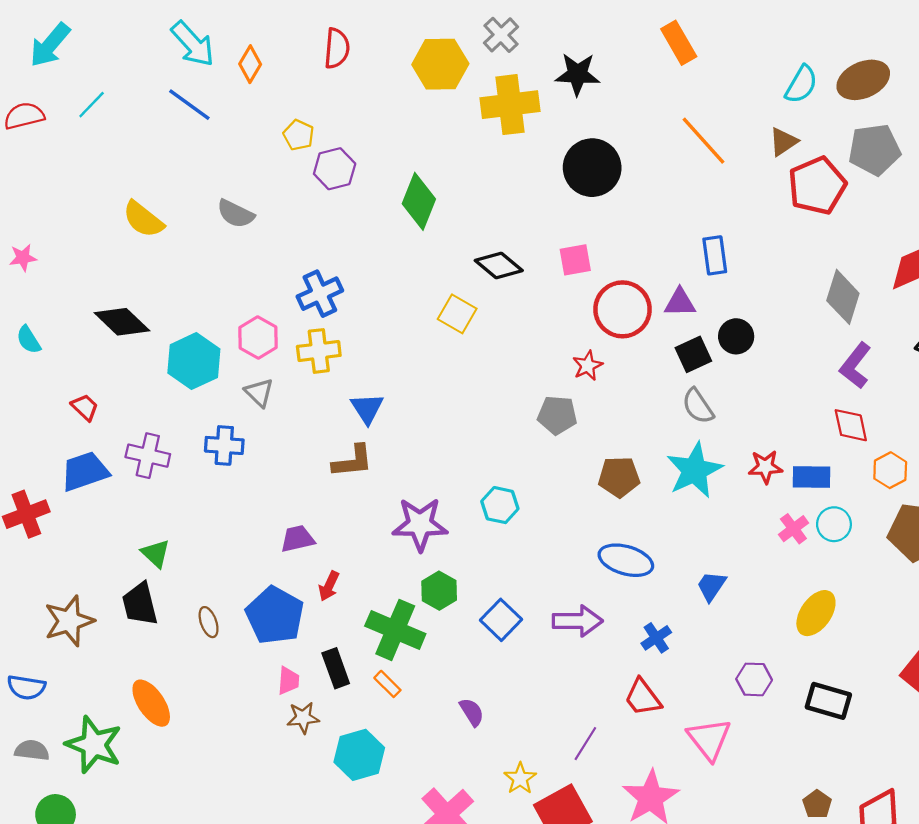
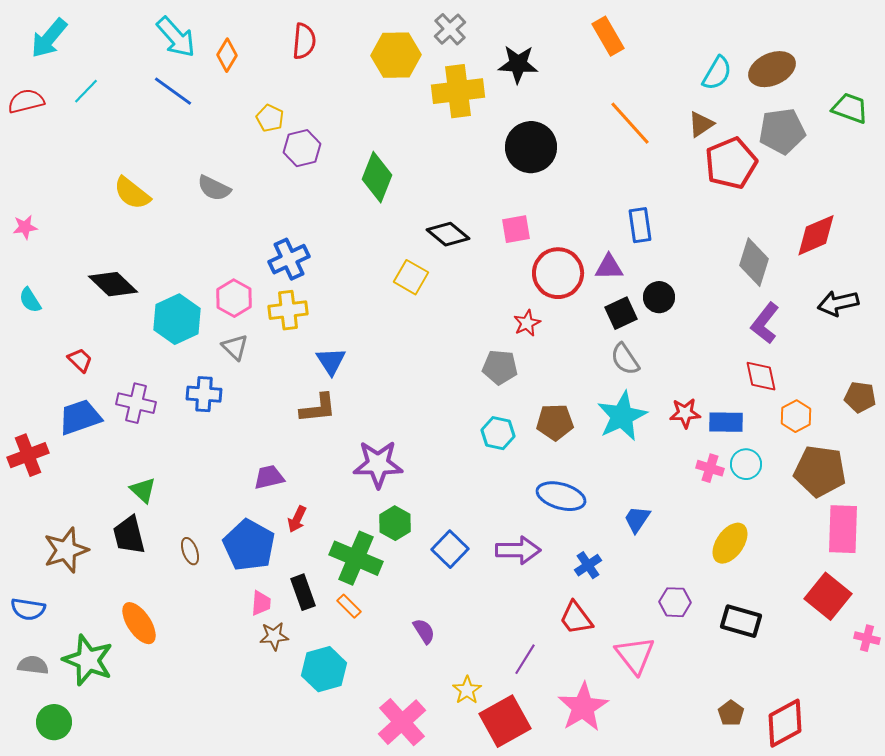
cyan hexagon: (500, 505) -> (498, 433), moved
pink cross: (793, 529) -> (710, 468), turned -36

